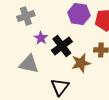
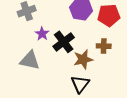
black triangle: (60, 87) -> (80, 84), moved

